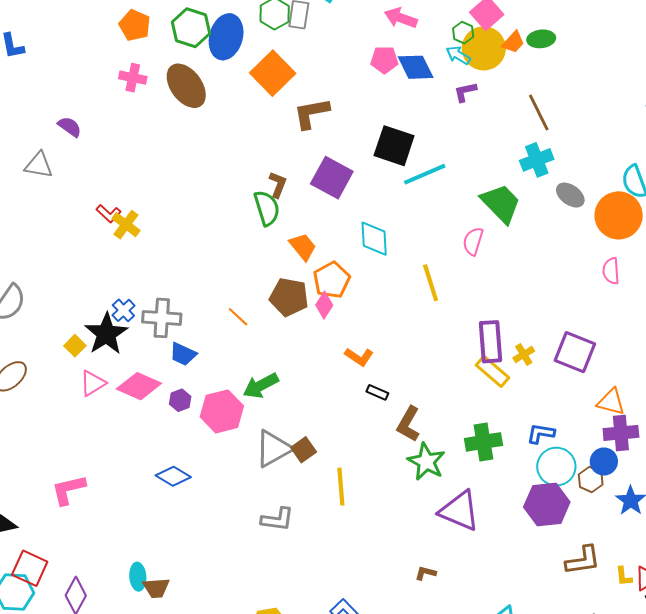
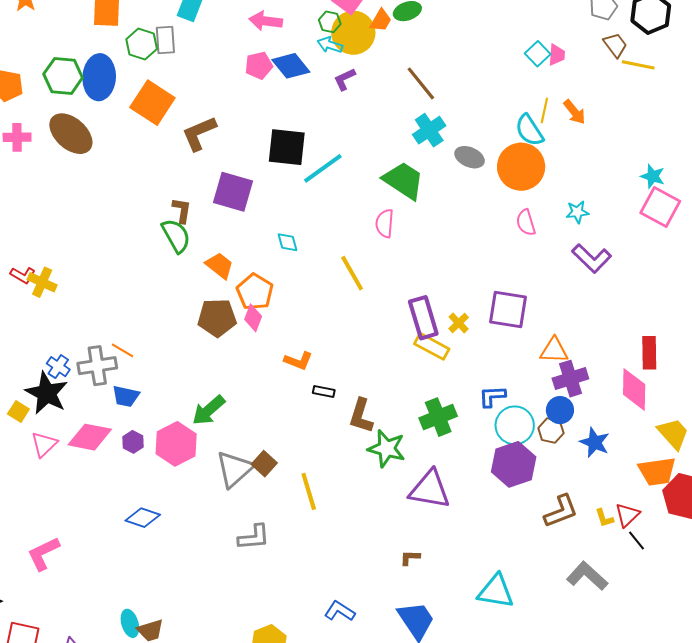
cyan diamond: (374, 239) -> (287, 242), size x0.6
orange line: (238, 317) -> (123, 350), moved

